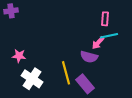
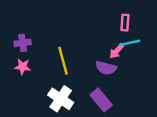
purple cross: (11, 11) -> (23, 43), moved
yellow line: (66, 73) -> (63, 61), moved
white cross: (32, 79) -> (61, 99), moved

